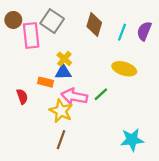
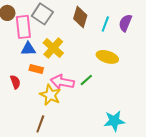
yellow cross: (64, 59) -> (53, 48), size x1.5
blue triangle: (63, 72) -> (28, 49), moved
brown line: (61, 140) -> (40, 124), moved

